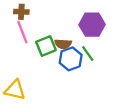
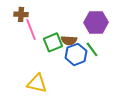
brown cross: (21, 12) -> (21, 14), moved
yellow triangle: (15, 90) -> (37, 83), moved

